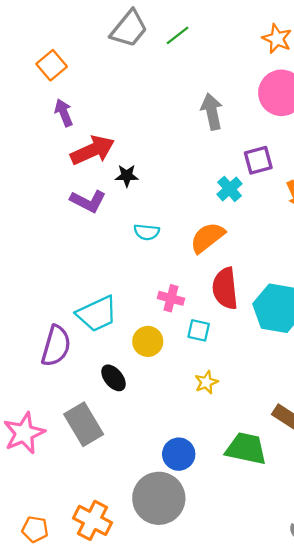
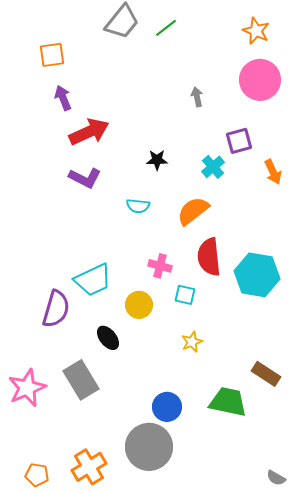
orange square: (52, 65) -> (52, 55), turned 32
gray arrow: (212, 112) -> (197, 97), size x0.6
black star: (127, 176) -> (157, 160), moved
orange cross: (93, 520) -> (89, 467), turned 32

